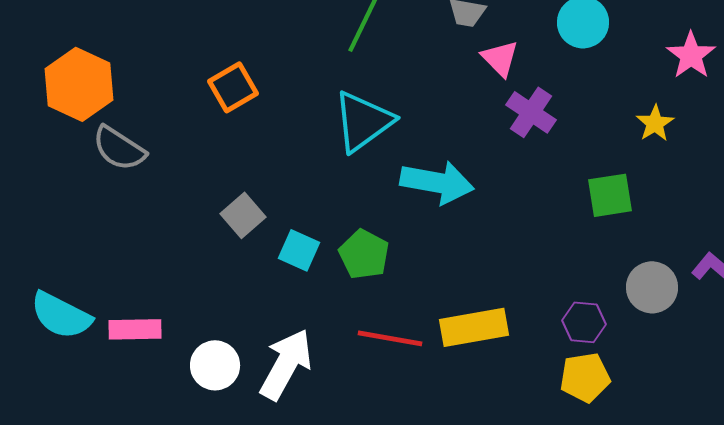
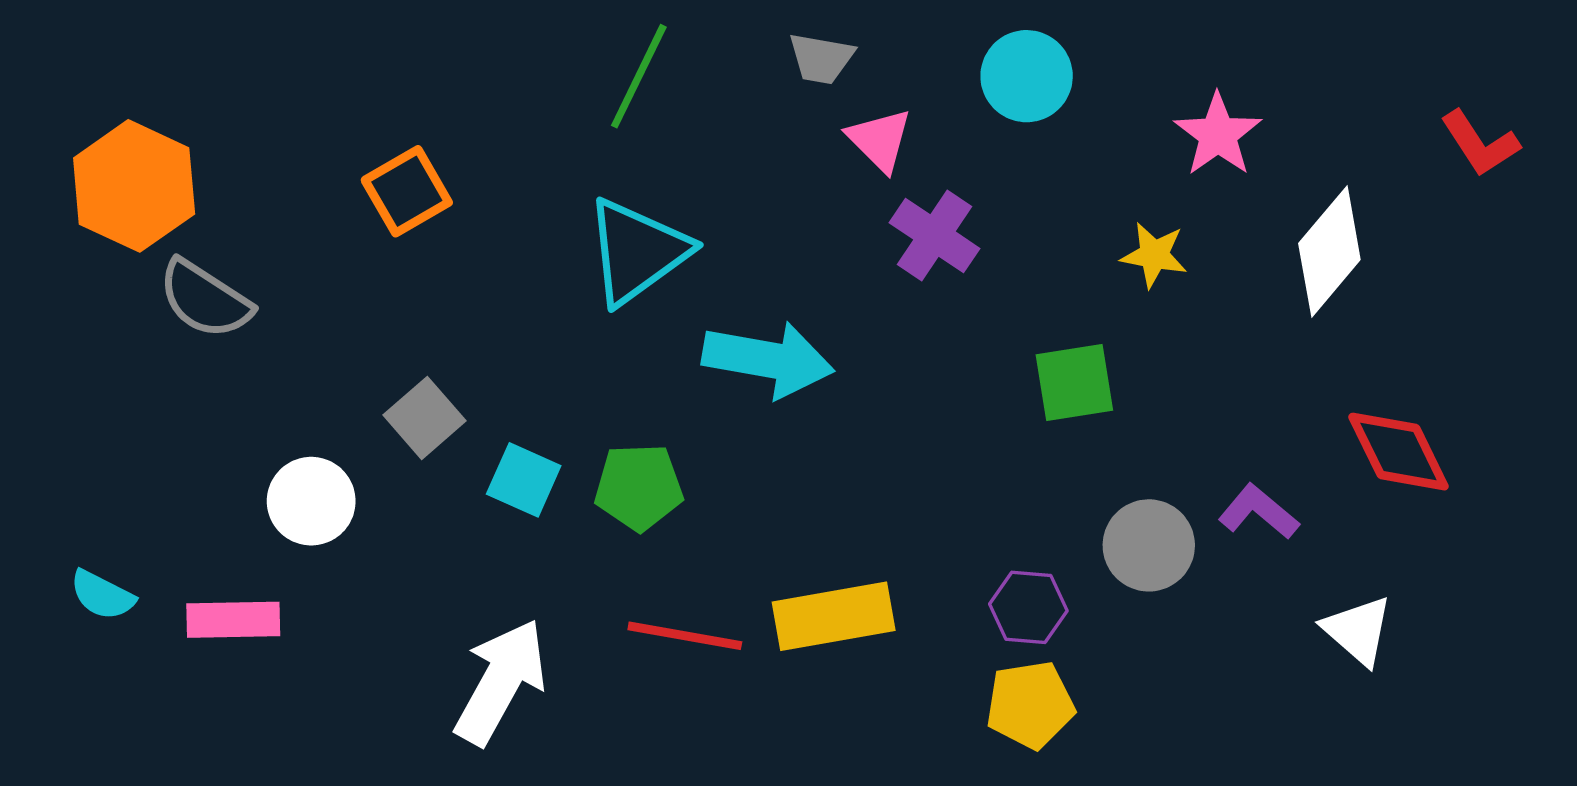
yellow star: (655, 123) -> (1154, 255), turned -30
green pentagon: (364, 254) -> (639, 487), turned -30
cyan semicircle: (61, 315) -> (102, 595), size x0.6
white circle: (215, 365) -> (311, 501), moved

